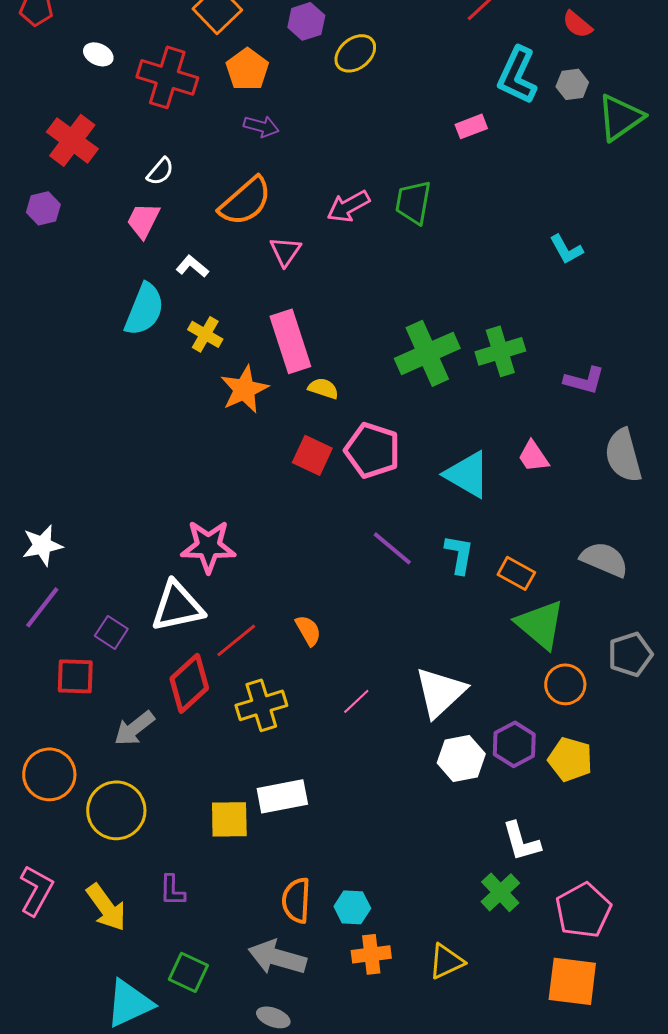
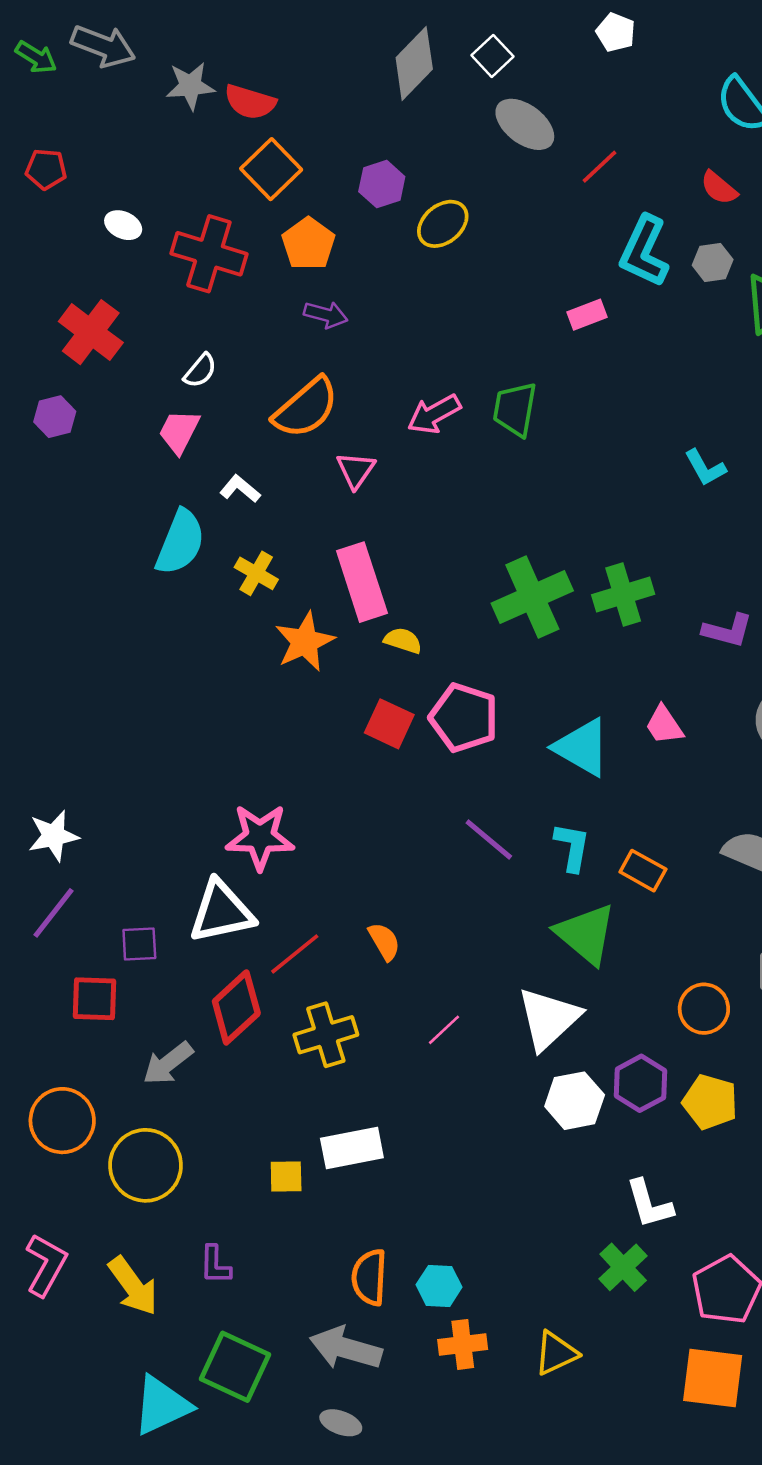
green triangle: (540, 624) -> (586, 934), moved
purple square: (111, 632) -> (139, 944), turned -36
yellow square: (229, 819) -> (286, 1177), size x0.7
green square: (188, 972) -> (235, 1367), size x1.4

